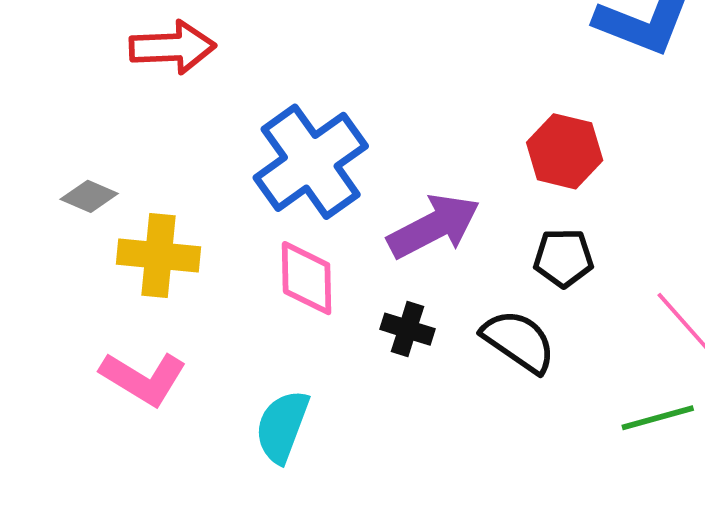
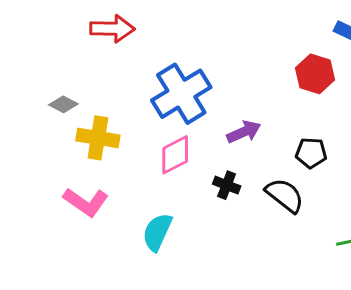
red hexagon: (565, 151) -> (315, 74), moved
purple arrow: (434, 226) -> (244, 132), size x0.7
pink diamond: (307, 278) -> (175, 155), turned 60

